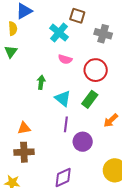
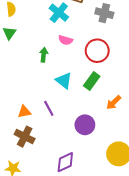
green arrow: (41, 82) -> (44, 55), moved
purple line: (66, 124) -> (49, 108), moved, turned -35
brown cross: (24, 152) -> (25, 137), turned 30

